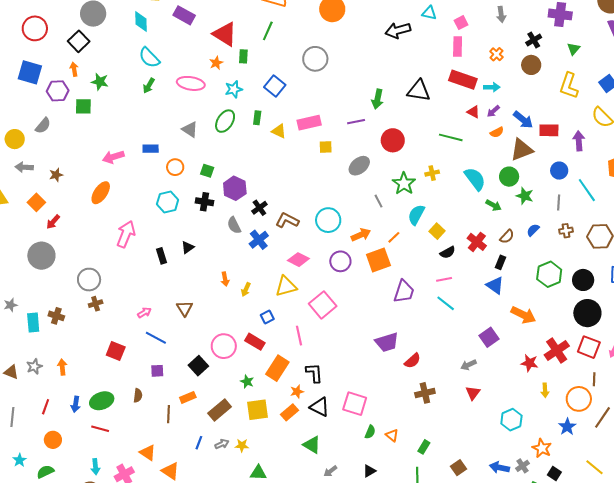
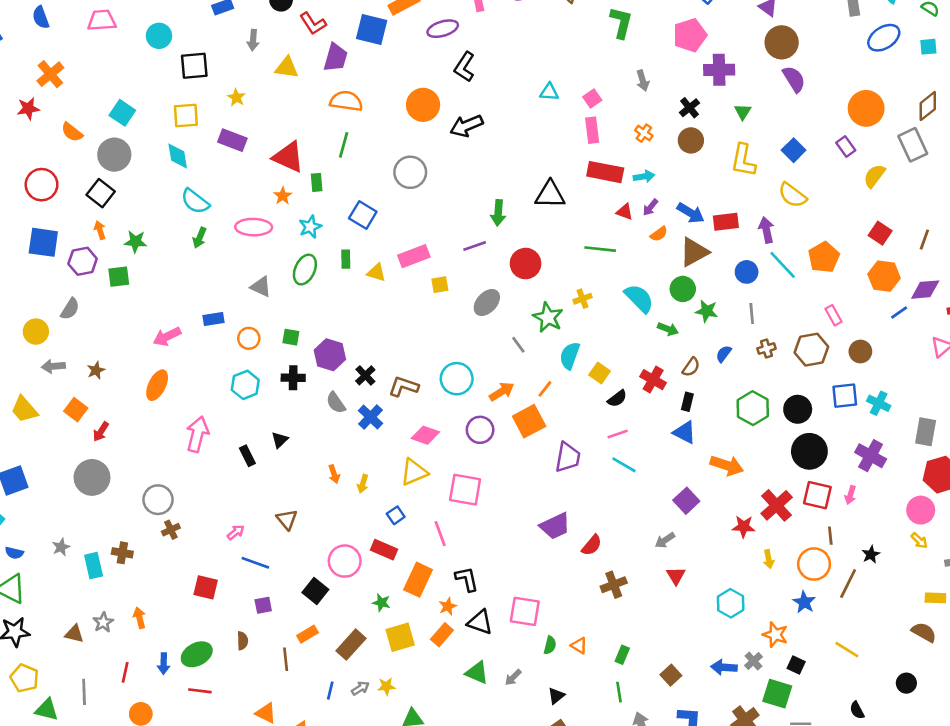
black arrow: (398, 30) -> (466, 126), moved
cyan line: (587, 190) -> (783, 265), moved
pink square: (323, 305) -> (465, 490), turned -32
gray arrow: (330, 471) -> (513, 677), moved

